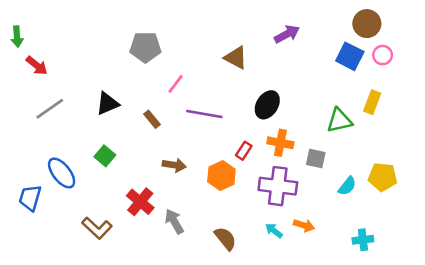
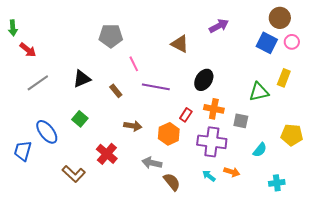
pink line: (176, 84) -> (134, 64), turned -63
cyan semicircle: (347, 186) -> (260, 150), moved
gray arrow: (174, 221) -> (152, 163), moved, turned -48

